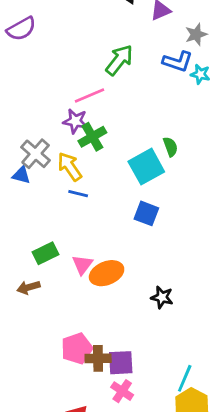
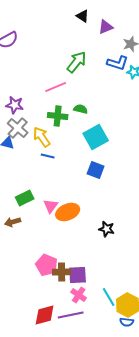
purple star: (75, 121) -> (15, 105), moved
green cross: (92, 137) -> (58, 116), turned 36
green semicircle: (170, 147) -> (81, 109), moved, turned -56
pink pentagon: (77, 348) -> (47, 265), turned -30
cyan line: (185, 378) -> (109, 297), moved, turned -54

